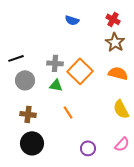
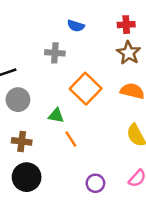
red cross: (113, 19) -> (126, 25), turned -32
gray cross: (55, 63) -> (55, 53), moved
green triangle: (56, 85) -> (56, 116), moved

